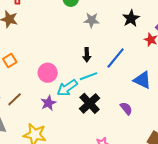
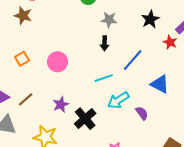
black arrow: (87, 55) -> (105, 43), moved
pink circle: (48, 73) -> (57, 62), moved
cyan arrow: (67, 88) -> (118, 100), moved
black cross: (90, 103) -> (85, 119), moved

